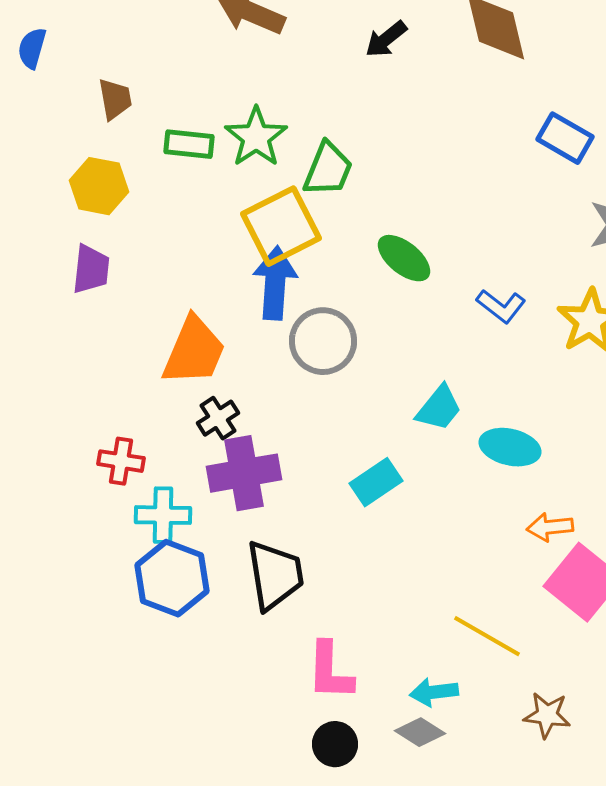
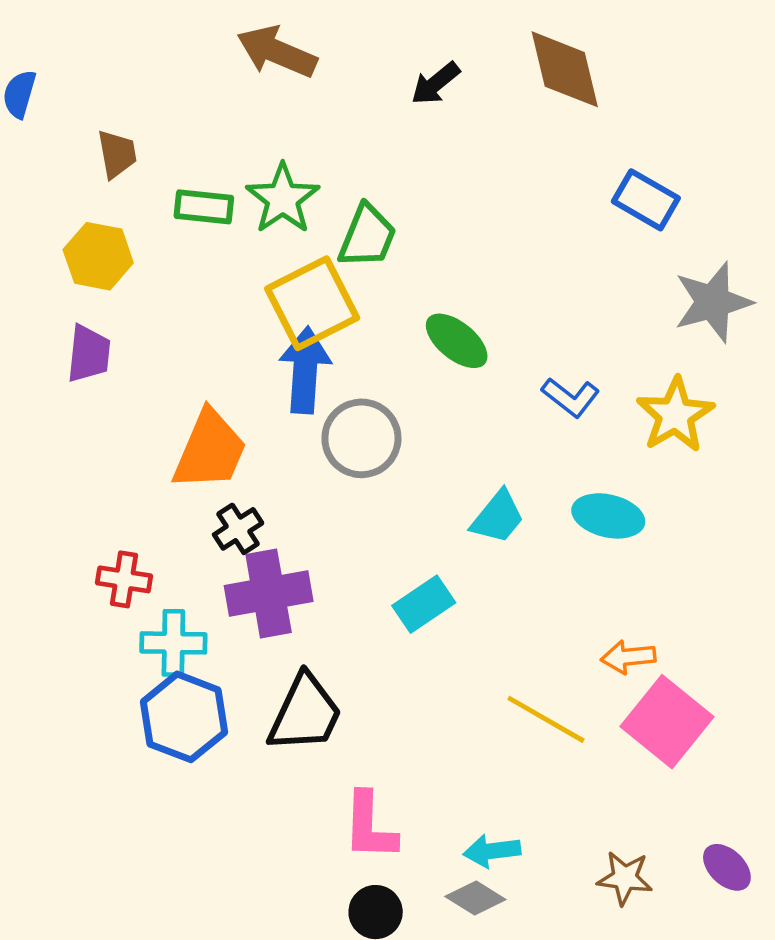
cyan ellipse: (510, 447) -> (608, 516), moved
black trapezoid: (275, 575) -> (305, 713), turned 34
yellow line: (487, 636) -> (546, 719), moved

